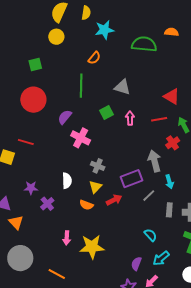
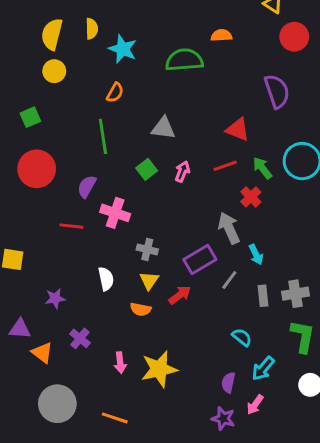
cyan star: (104, 30) -> (123, 49), turned -30
pink arrow: (130, 118) -> (182, 172), turned 32
red line: (26, 142) -> (71, 226), moved
purple cross: (47, 204) -> (80, 338), moved

